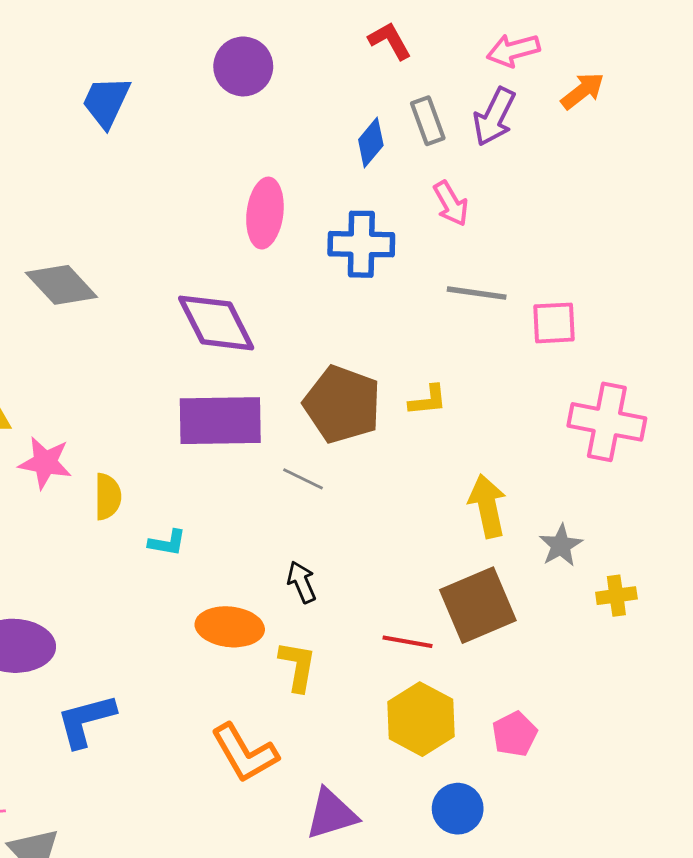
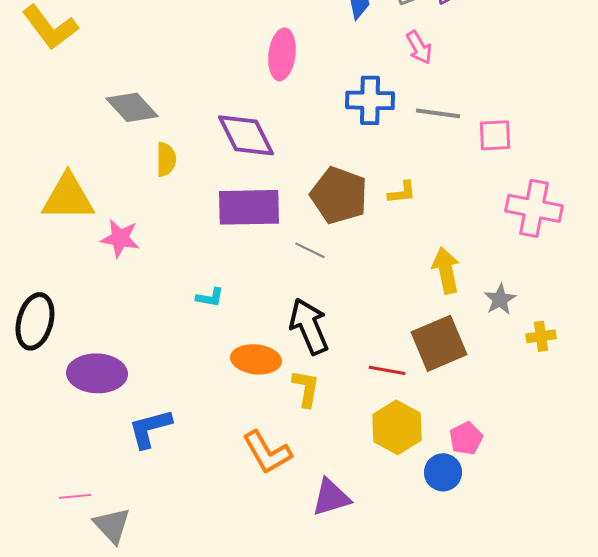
blue cross: (361, 244) -> (370, 100), moved
yellow semicircle: (108, 497) -> (166, 159), moved
black arrow: (302, 582) -> (309, 326), size x1.8
blue circle: (458, 809) -> (443, 472), moved

